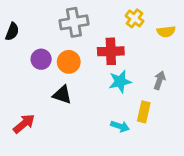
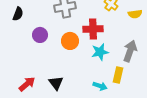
orange circle: (69, 62) -> (70, 41), moved
gray arrow: (160, 80) -> (130, 51), size x1.5
black triangle: (62, 95) -> (56, 83), moved, turned 35

